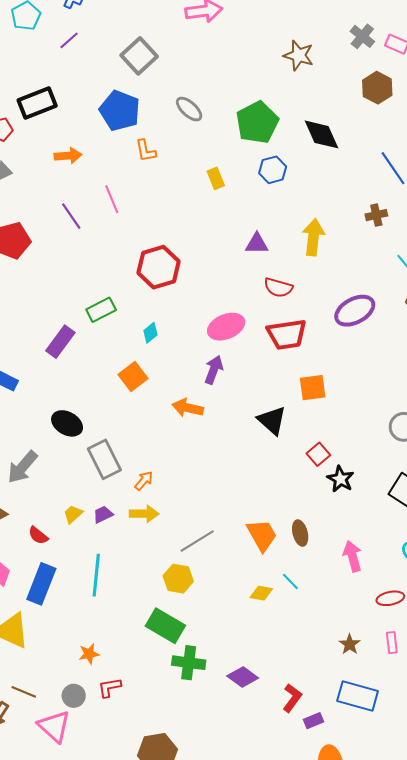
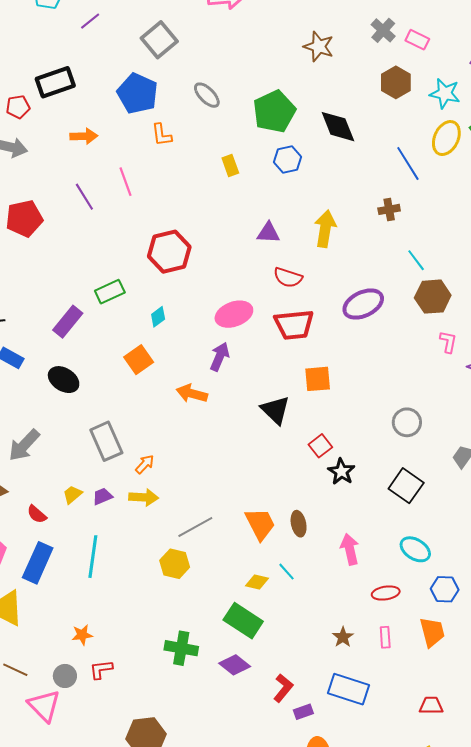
black ellipse: (67, 423) -> (64, 380), moved
green rectangle: (165, 626) -> (243, 621), moved

